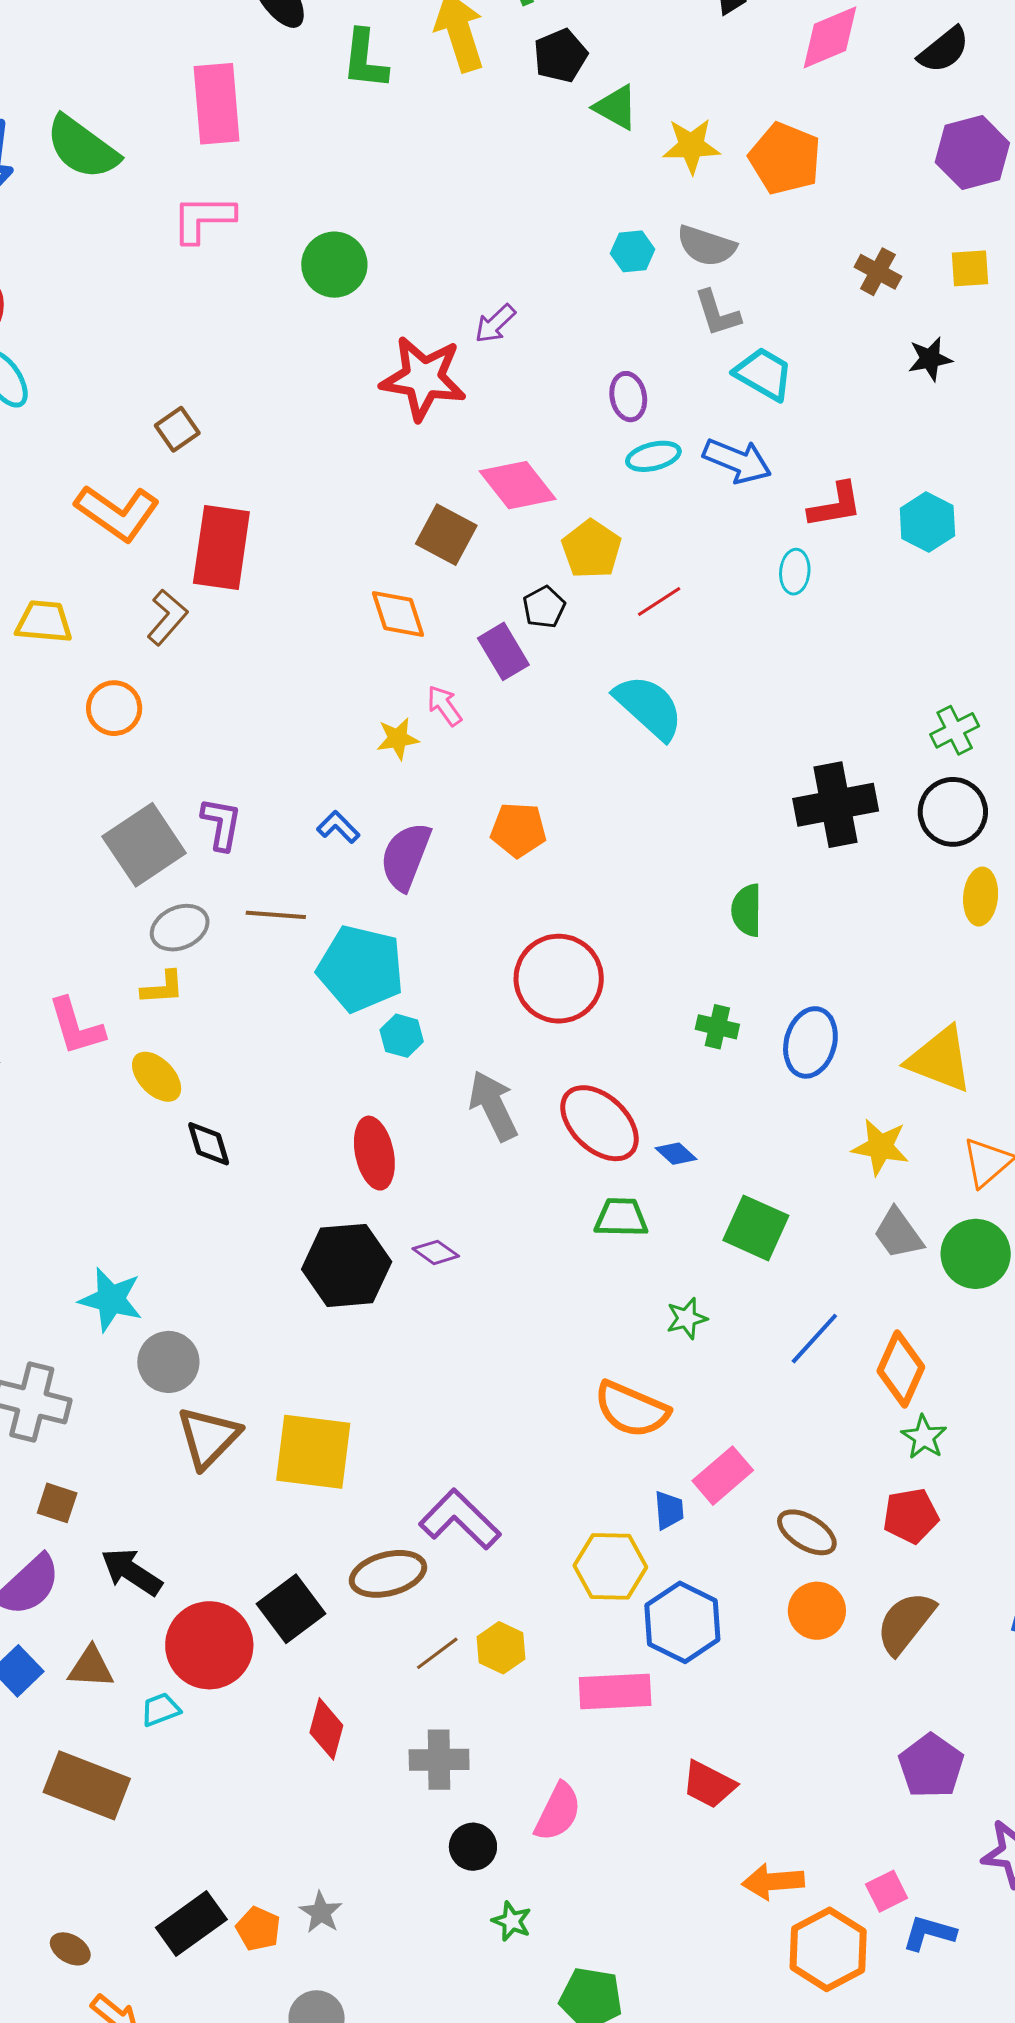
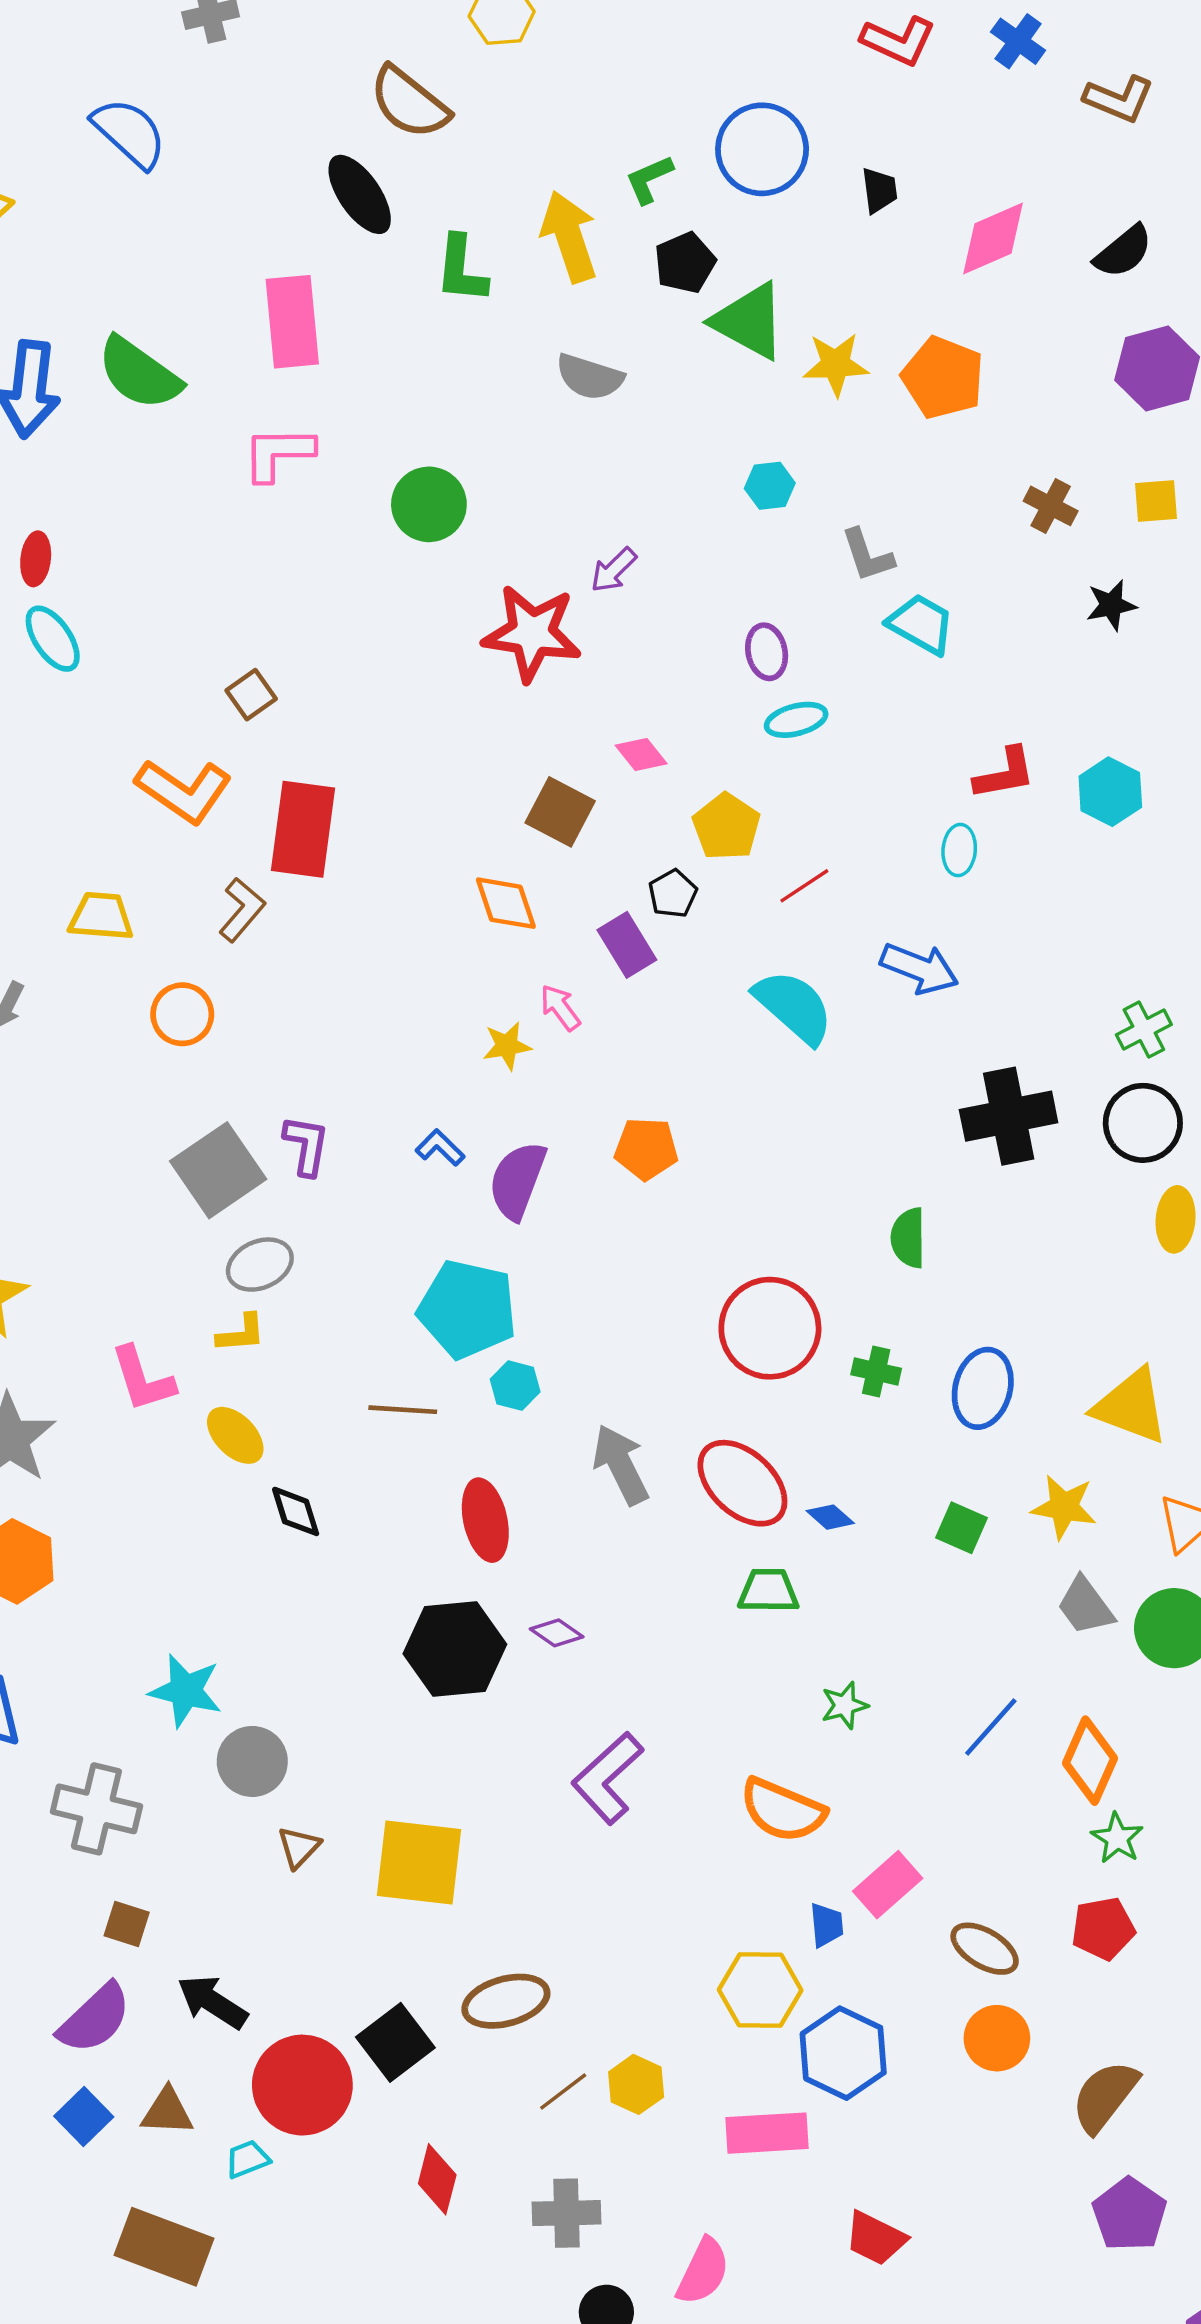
green triangle: (616, 107) -> (749, 321), size x1.5
gray semicircle: (706, 246) -> (590, 377), moved
blue arrow: (737, 461) -> (919, 968), moved
pink diamond: (518, 485) -> (641, 754), size x0.6
brown line: (276, 915) -> (403, 1410), moved
red circle: (559, 979) -> (770, 1328), moved
green square: (756, 1228) -> (962, 1528), moved, size x0.7
brown triangle: (208, 1437) -> (299, 1847), size x0.6
purple L-shape: (460, 1519) -> (607, 1778), moved, turned -86
brown semicircle: (906, 1623) -> (1105, 2096), moved

